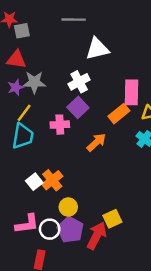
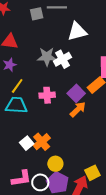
gray square: (22, 31) -> (37, 14), moved
gray star: (34, 82) -> (47, 57), moved
purple square: (78, 107) -> (76, 93), moved
cyan trapezoid: (23, 136) -> (16, 105), turned -95

